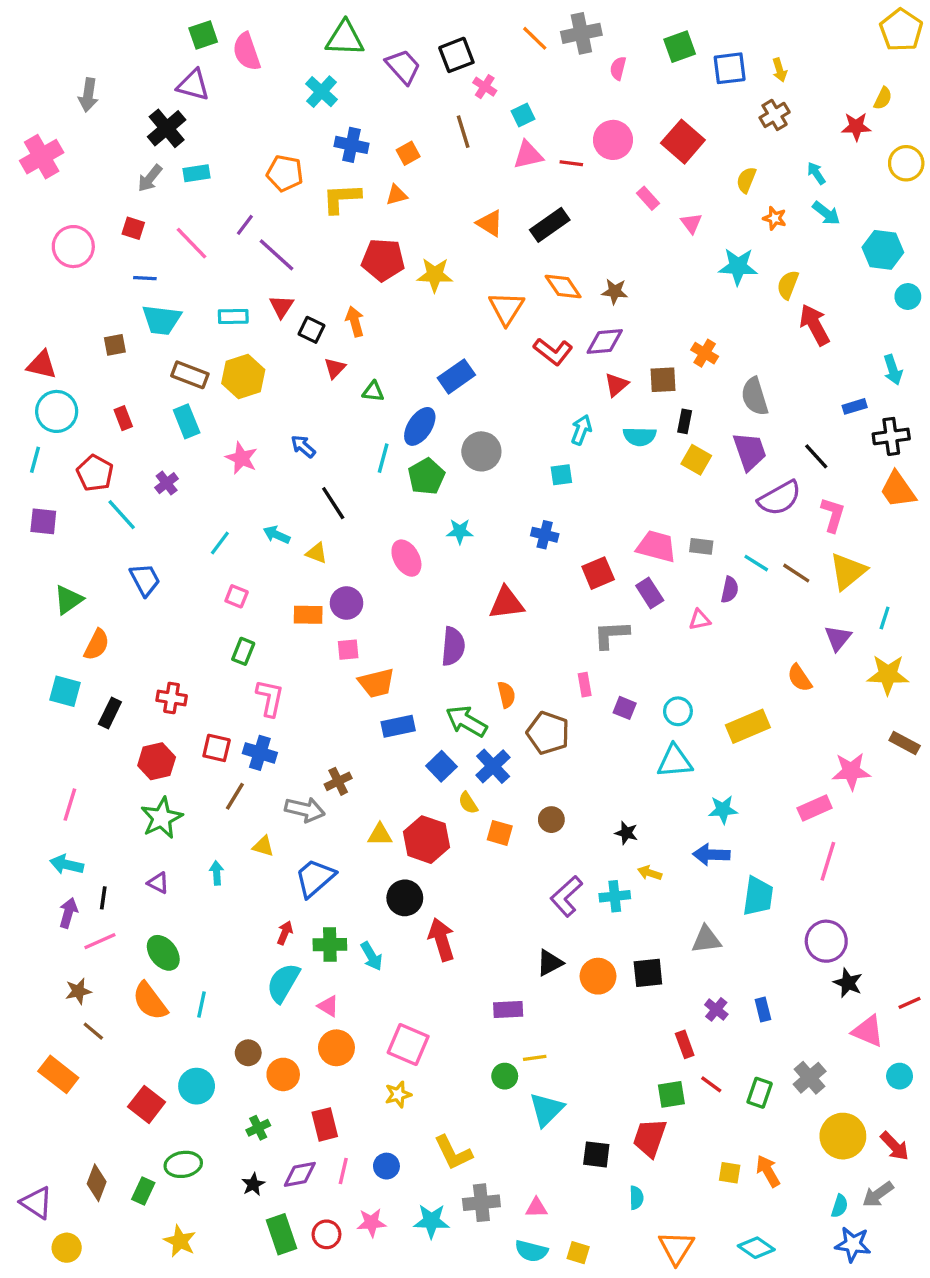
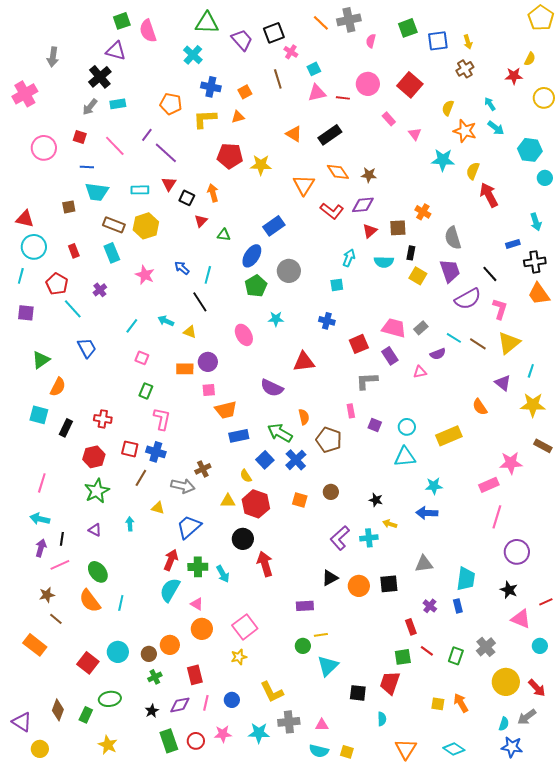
orange star: (775, 218) -> (465, 131), size x1.6
cyan line: (383, 458) -> (208, 275), moved
gray rectangle: (701, 546) -> (421, 328), turned -48
purple semicircle: (730, 590) -> (438, 354), turned 56
purple triangle: (838, 638) -> (503, 383), turned -30
purple semicircle: (453, 646) -> (272, 388), turned 110
yellow semicircle: (468, 803) -> (246, 476), moved
cyan trapezoid: (758, 896) -> (466, 579), moved
red arrow: (285, 933) -> (171, 560), size x1.5
purple circle: (826, 941) -> (517, 552), moved
pink square: (408, 1044) -> (245, 627), turned 30
brown circle: (248, 1053) -> (149, 654), moved

